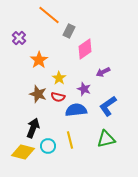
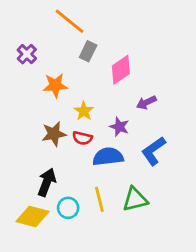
gray rectangle: (69, 31) -> (88, 51), moved
orange star: (39, 60) -> (55, 85), turned 30
brown star: (38, 94) -> (54, 134), turned -30
green triangle: (106, 139) -> (135, 199), moved

